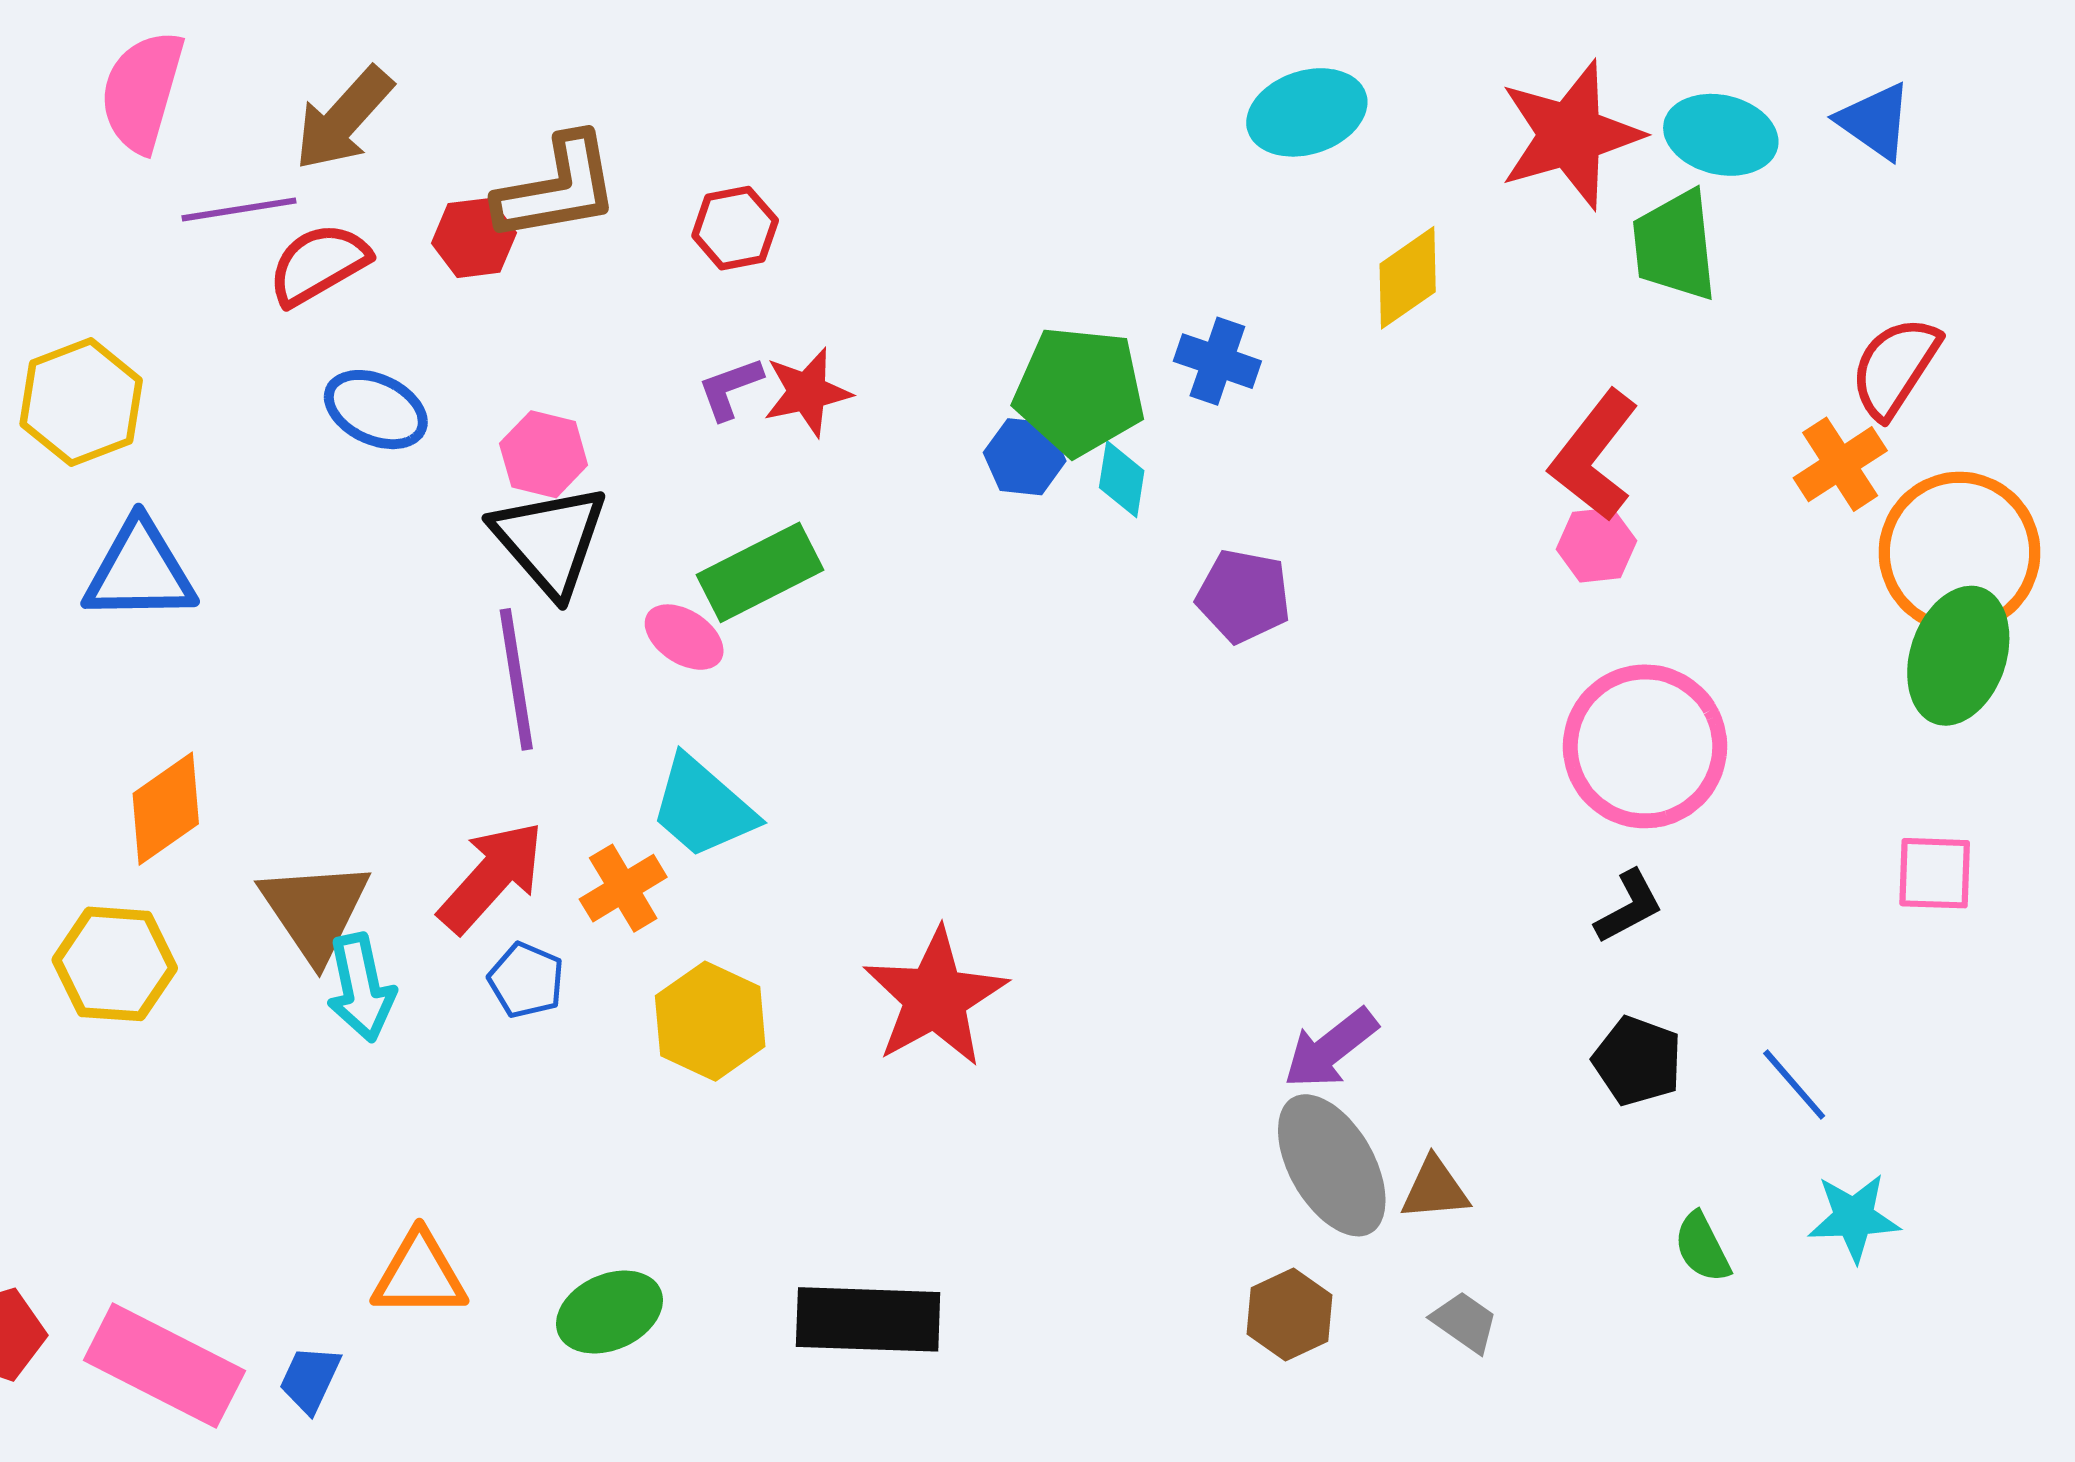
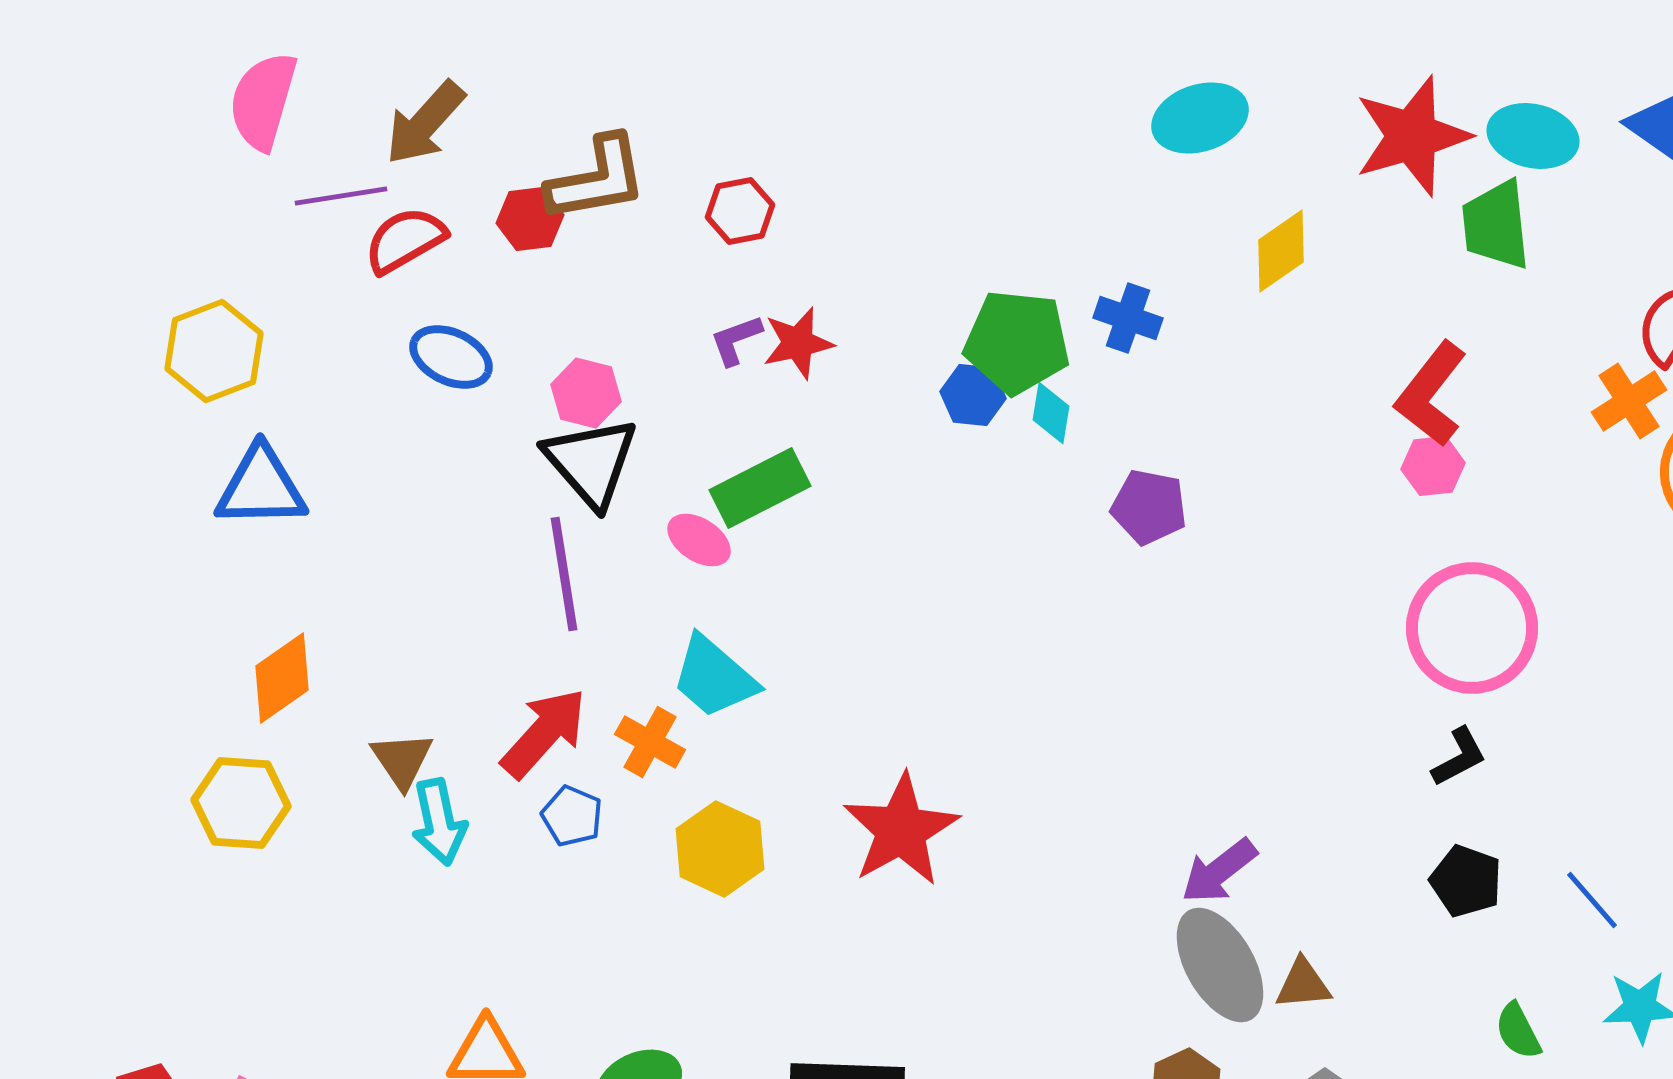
orange cross: (623, 888) -> (650, 742), turned -30
brown triangle: (315, 911) -> (402, 760), size x0.7

